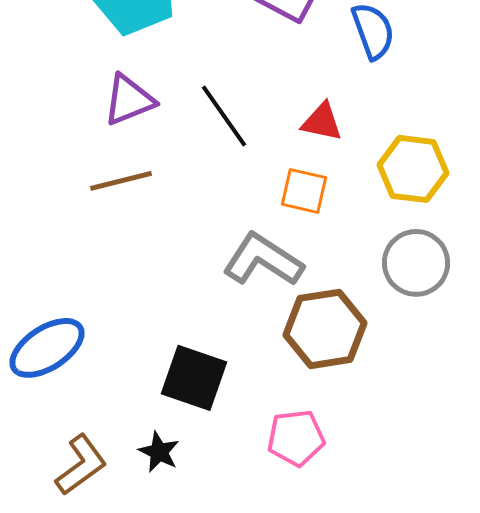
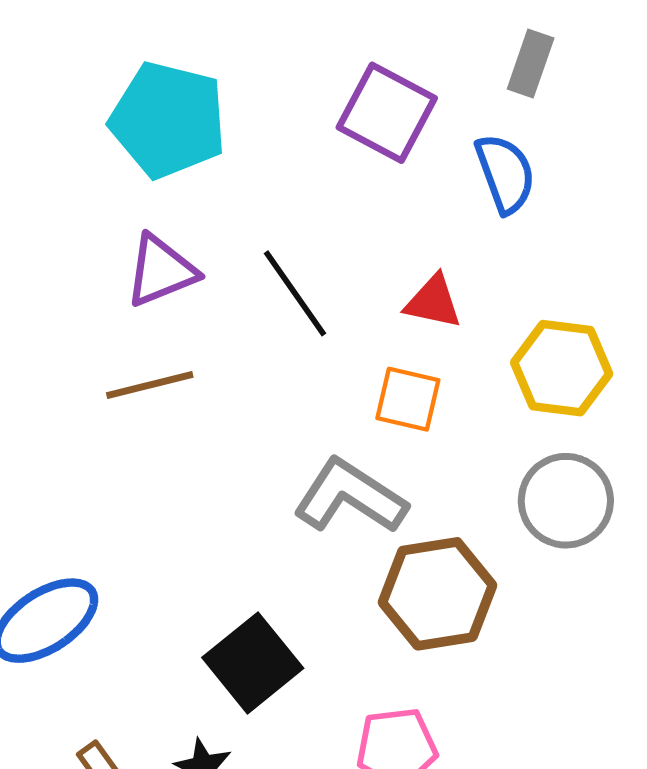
black square: (194, 378) -> (253, 663), turned 32

